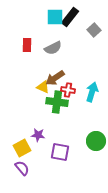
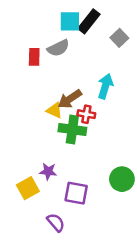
gray semicircle: (53, 48) -> (58, 48), moved
cyan arrow: (92, 92) -> (105, 86), moved
purple semicircle: (22, 168) -> (56, 222), moved

